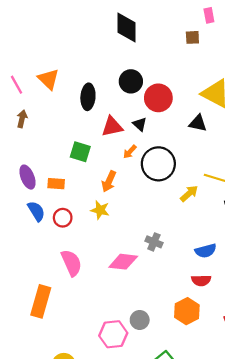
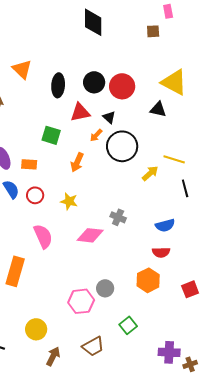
black circle: (131, 81) -> (94, 82), moved
black triangle: (140, 124) -> (109, 117), moved
yellow star: (100, 210) -> (69, 201), moved

